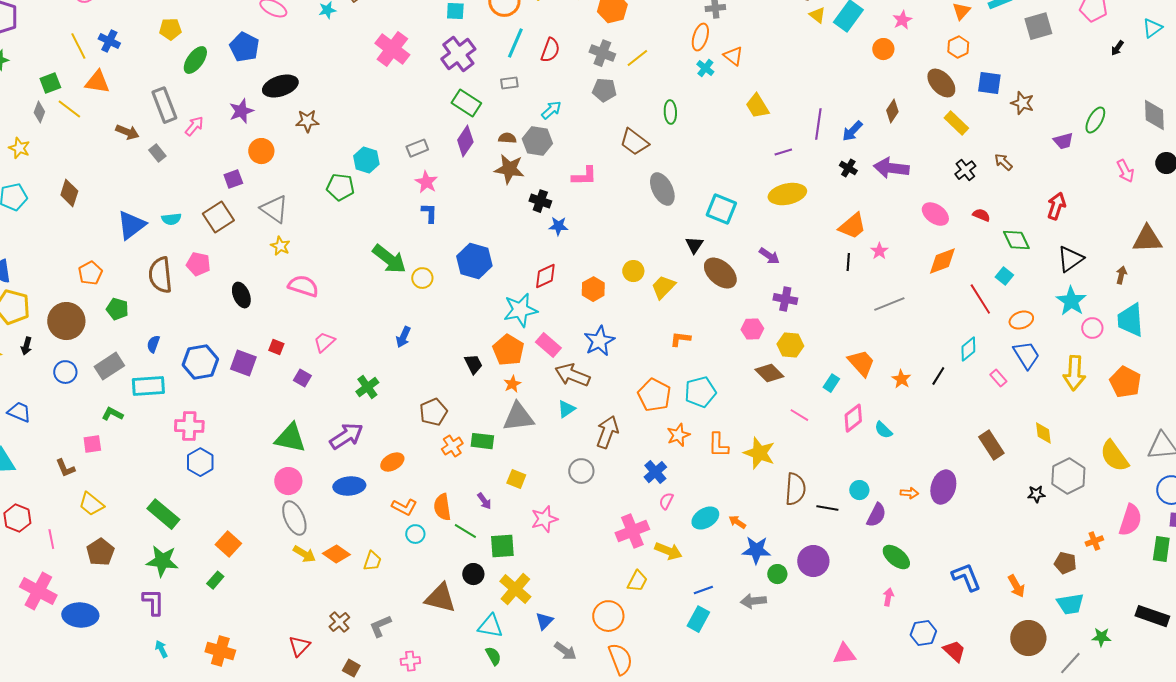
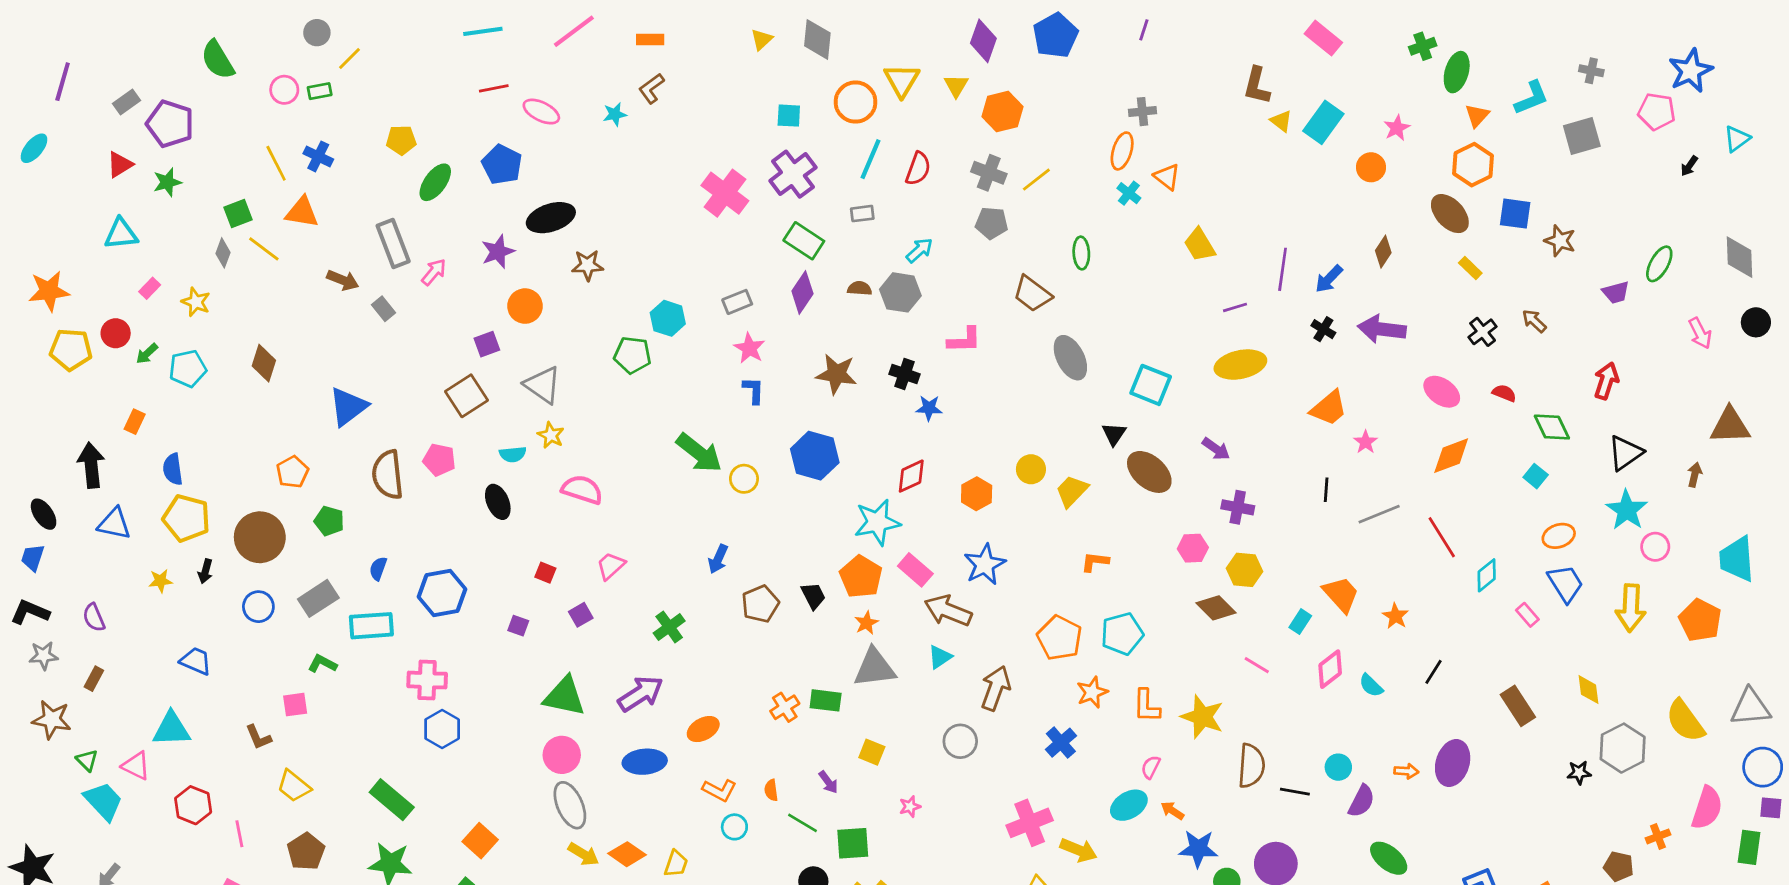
orange hexagon: (958, 47) -> (1473, 165), size x1.4
pink cross: (392, 49) -> (725, 193), moved
yellow rectangle: (956, 123) -> (1470, 268), size x0.7
brown star: (509, 169) -> (836, 374), moved
cyan semicircle: (171, 219) -> (513, 454), moved
black line: (848, 262) -> (1326, 490), moved
red line: (980, 299) -> (1442, 537), moved
cyan trapezoid: (1130, 320) -> (1737, 559), moved
purple square: (243, 363) -> (518, 626), moved, size x0.6
black line: (938, 376) -> (1434, 672), moved
purple square: (302, 378) -> (581, 615), turned 30
brown pentagon: (433, 412) -> (760, 604), moved
pink semicircle: (666, 501) -> (1151, 767), moved
orange semicircle: (442, 507) -> (771, 790), size x0.6
pink star: (544, 519) -> (910, 807), size x0.6

